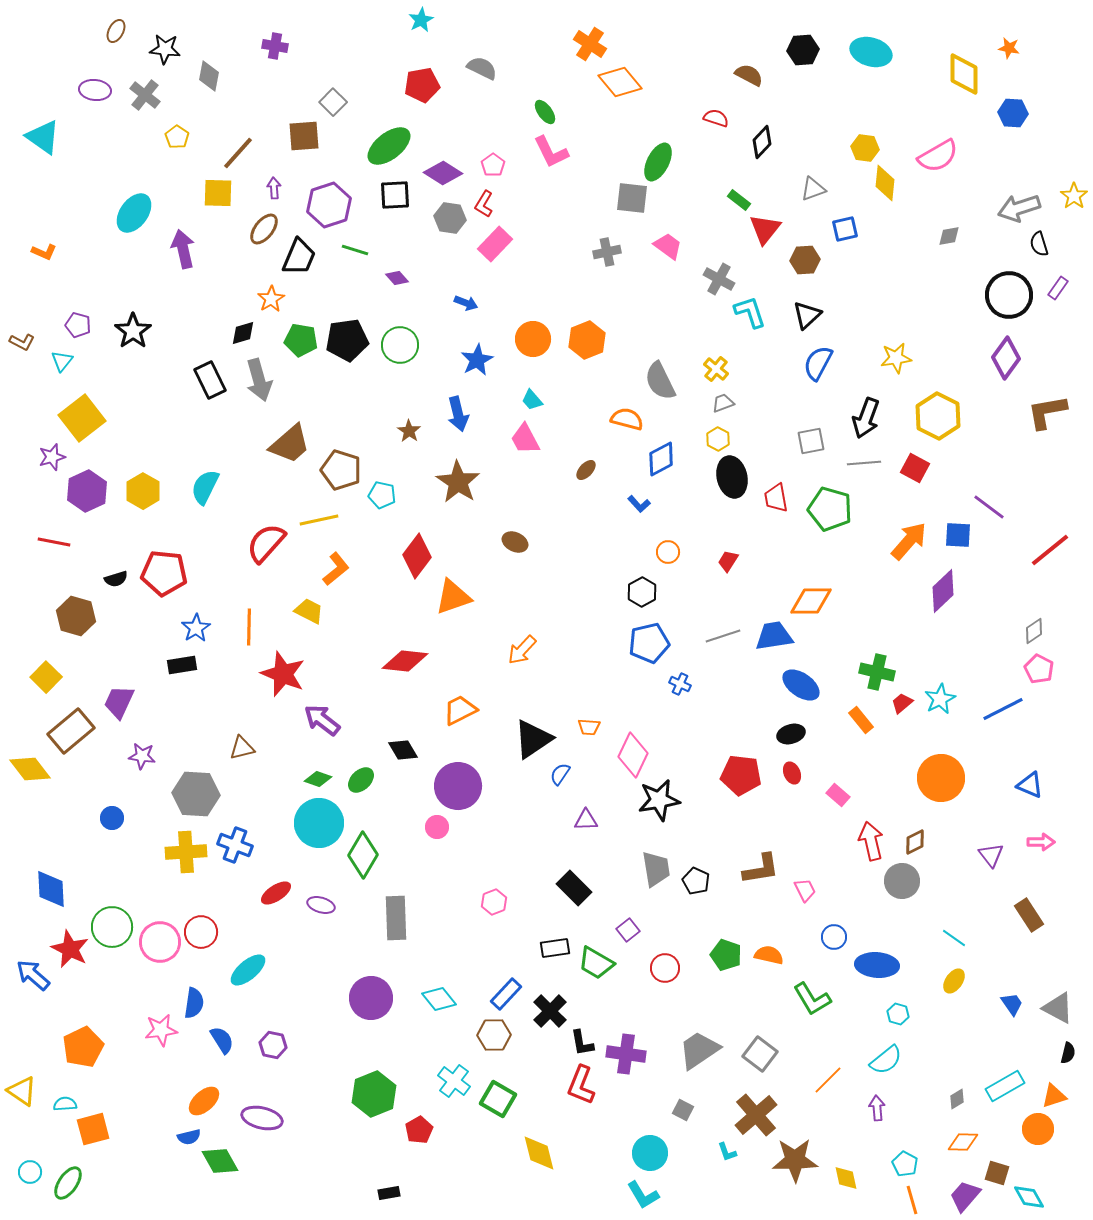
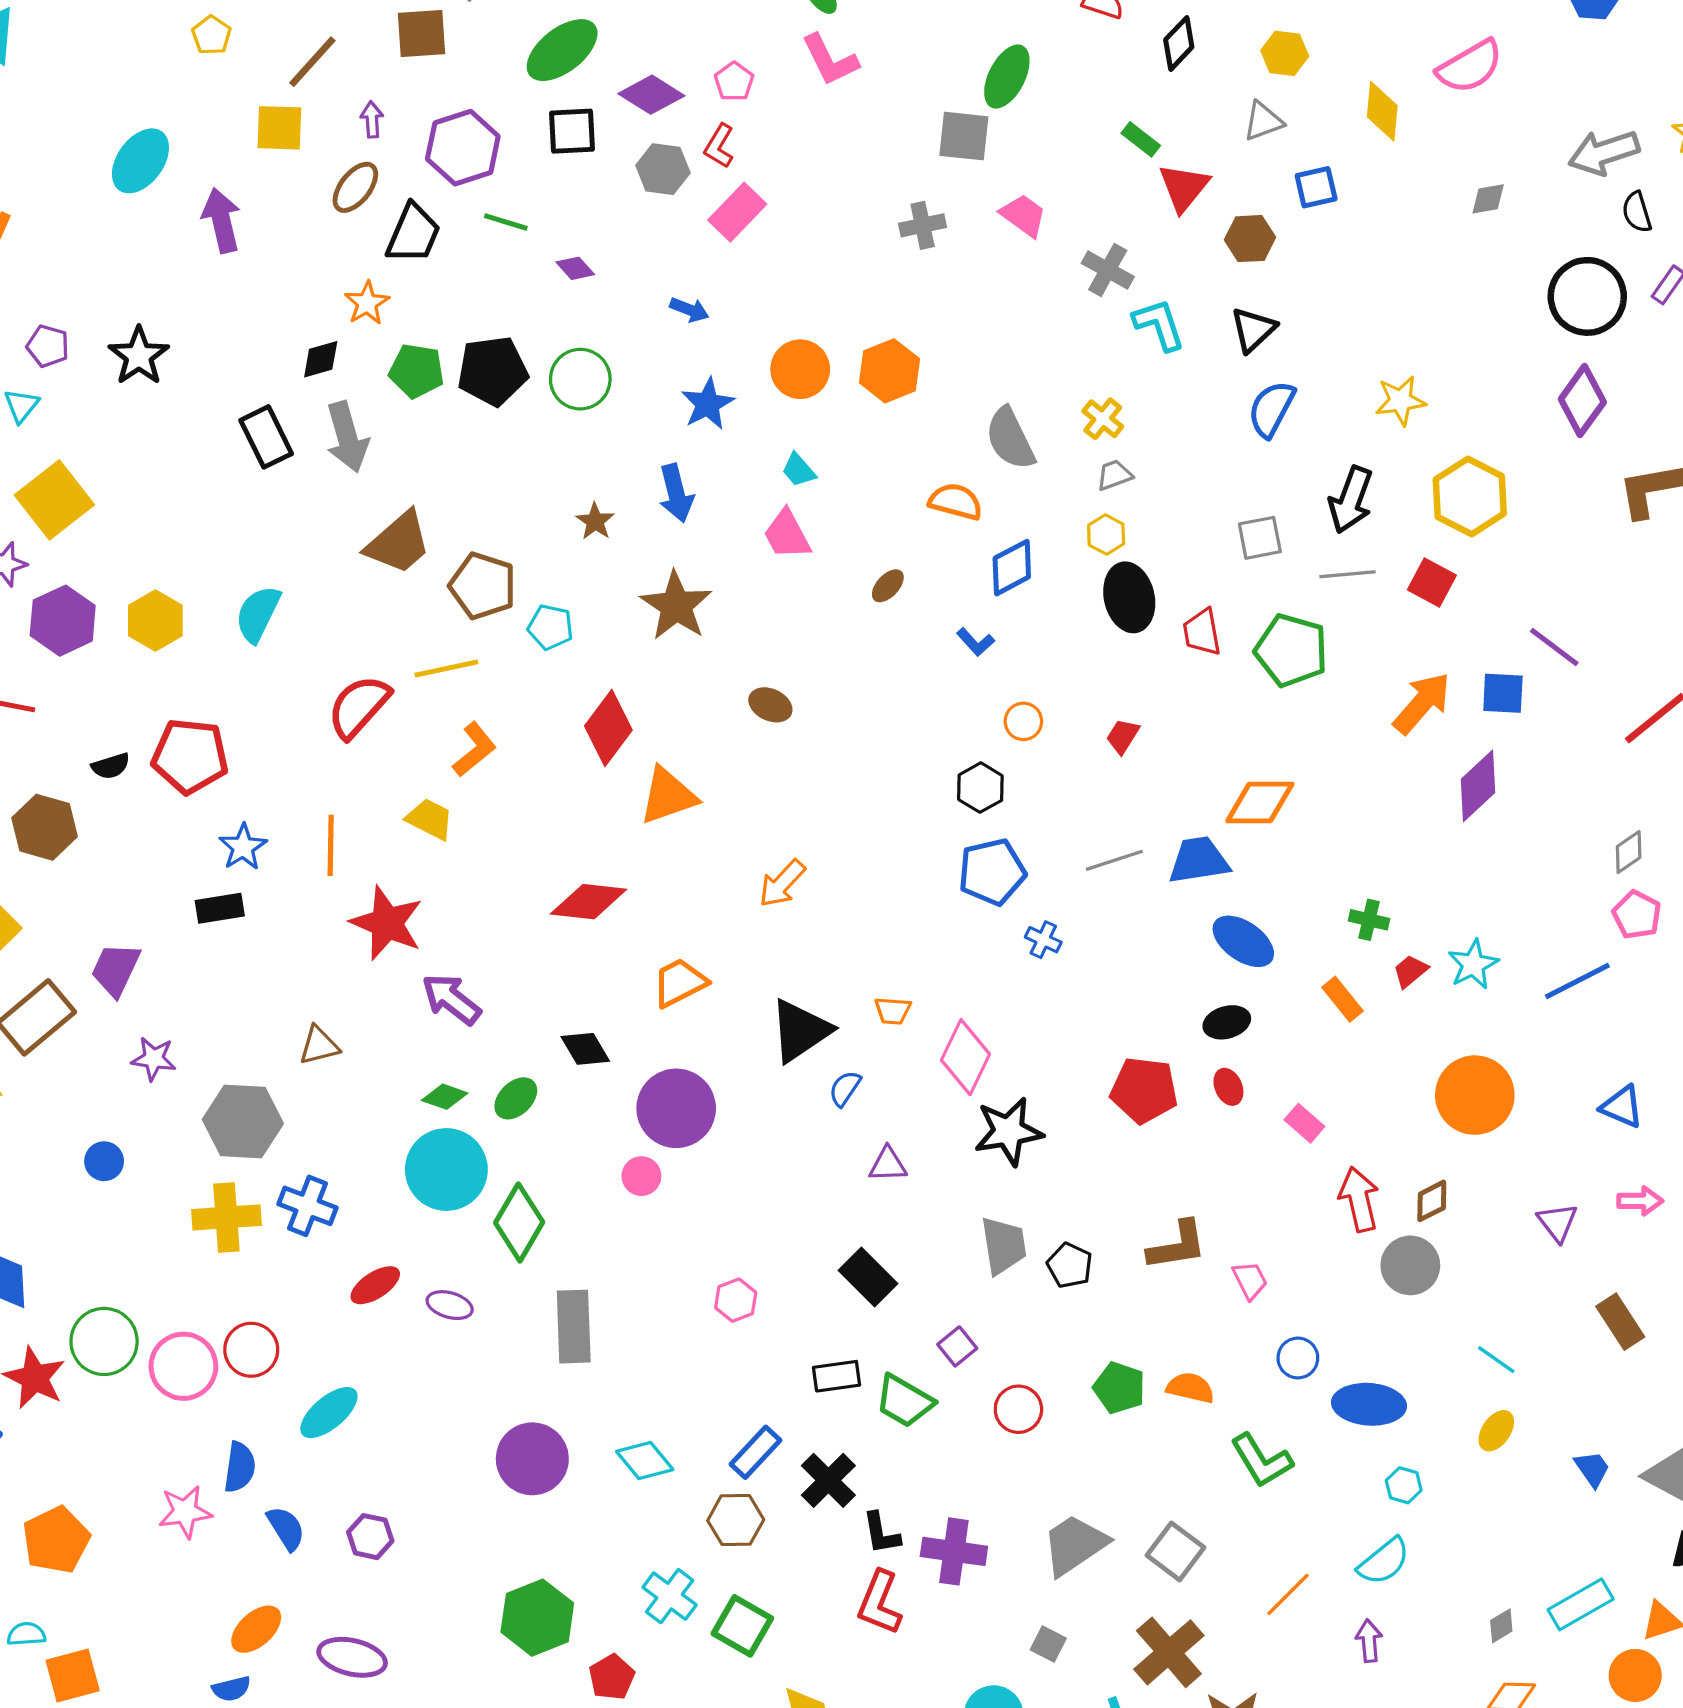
yellow hexagon: (865, 148) -> (1285, 53), moved
green cross: (877, 672) -> (1369, 920), size x0.7

